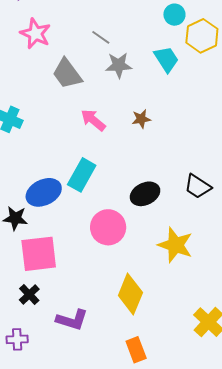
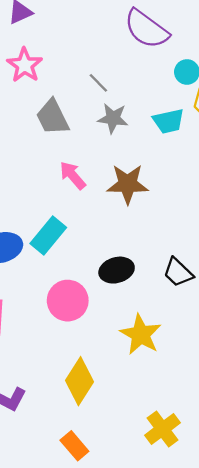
cyan trapezoid: (166, 59) -> (168, 121), turned 100
brown star: (141, 119) -> (128, 184), size x1.8
orange rectangle: (136, 350) -> (74, 446), turned -30

